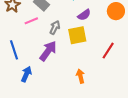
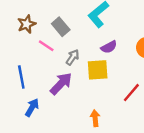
pink line: (31, 21) -> (46, 46), turned 48

